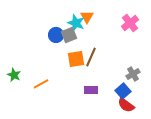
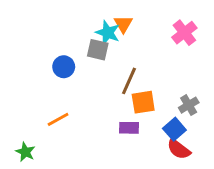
blue circle: (56, 35) -> (64, 67), moved
gray square: (69, 35) -> (98, 50), turned 35
orange square: (76, 59) -> (143, 102), moved
green star: (14, 75) -> (25, 152), moved

